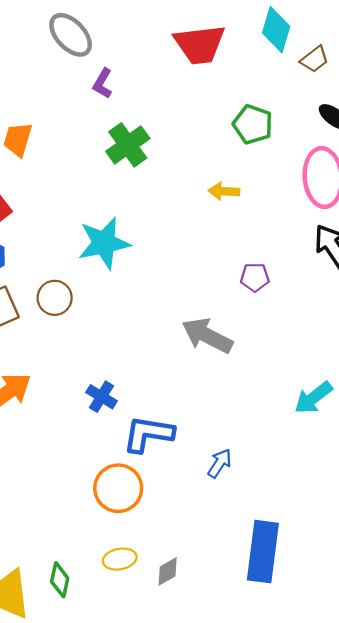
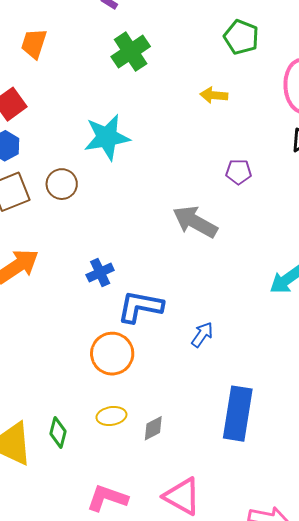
blue cross: (101, 397) -> (100, 272), turned 32

